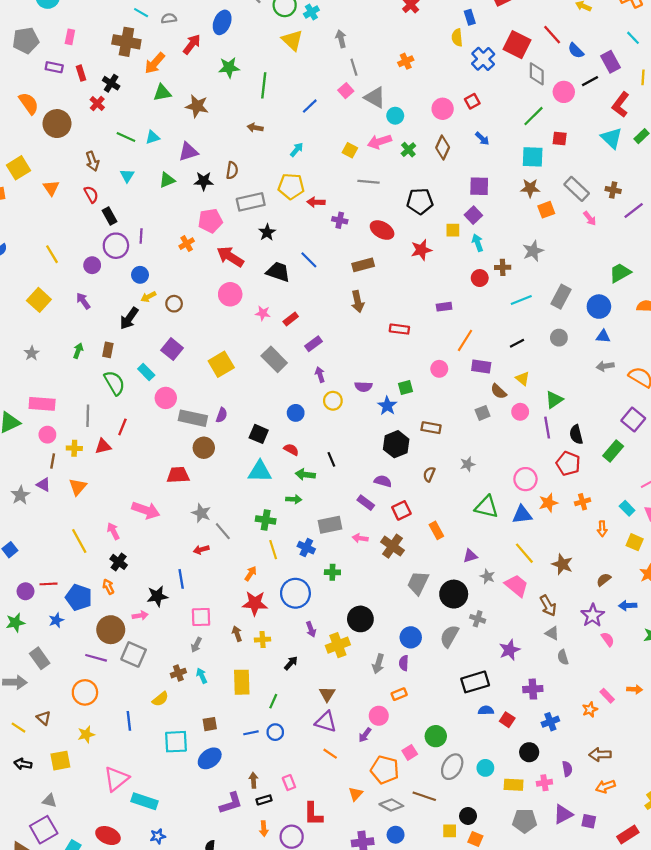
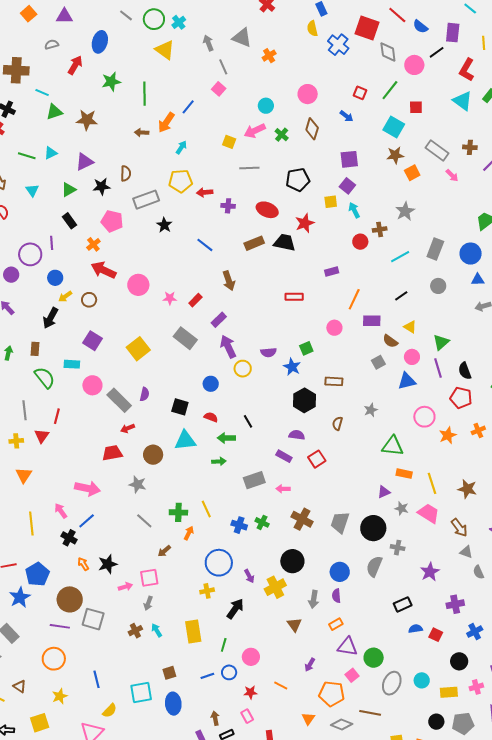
cyan line: (141, 13) -> (42, 93), moved
purple rectangle: (610, 62) -> (453, 33), turned 42
orange arrow: (155, 63) -> (166, 122), moved
gray triangle: (375, 98) -> (242, 38), moved
red square: (472, 101) -> (360, 93), moved, turned -32
cyan square: (533, 157) -> (394, 127), turned 35
black rectangle: (109, 216) -> (69, 221), moved
pink pentagon: (210, 221) -> (112, 221), turned 30
red arrow: (230, 257) -> (104, 270), moved
black trapezoid: (278, 272) -> (284, 242), moved
brown arrow: (358, 302) -> (229, 281), moved
cyan rectangle: (146, 372) -> (72, 364), turned -35
purple arrow: (320, 375) -> (228, 347), size x1.6
gray rectangle: (193, 418) -> (119, 400), turned 40
red triangle: (103, 446) -> (42, 436), turned -35
brown circle: (204, 448) -> (153, 455), moved
blue triangle: (522, 515) -> (407, 381), moved
green cross: (266, 520) -> (178, 512), moved
orange rectangle: (436, 530) -> (404, 474), moved, turned -42
gray line: (223, 531) -> (144, 521), moved
yellow line: (79, 541) -> (31, 524), turned 30
brown cross: (393, 546) -> (302, 519), moved
blue cross: (306, 548) -> (239, 525), moved
red arrow: (201, 550) -> (128, 428), moved
yellow line: (524, 553) -> (432, 483), turned 30
green cross: (332, 572) -> (262, 522), turned 32
blue line: (181, 579) -> (87, 521), moved, turned 66
orange arrow: (108, 587) -> (83, 564), moved
blue circle: (295, 593) -> (219, 563), moved
blue pentagon: (79, 597) -> (37, 574), turned 30
red star: (255, 603) -> (250, 692), moved, size x0.6
pink arrow: (140, 616) -> (125, 587), moved
blue star: (56, 620) -> (20, 597), size x1.5
brown arrow: (237, 634) -> (164, 551), moved, turned -104
black arrow: (291, 663) -> (235, 609), size x1.5
black rectangle: (475, 682) -> (403, 604), size x0.7
brown triangle: (327, 694) -> (294, 625), moved
yellow semicircle: (160, 699) -> (110, 711), moved
pink circle: (379, 716) -> (251, 657), moved
purple triangle: (326, 722) -> (347, 647), moved
blue ellipse: (210, 758) -> (173, 704), turned -50
black circle: (468, 816) -> (436, 722), moved

